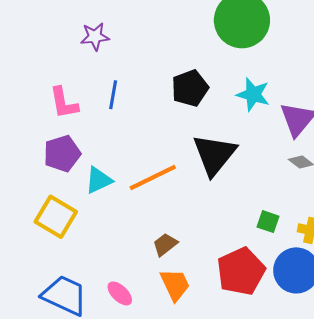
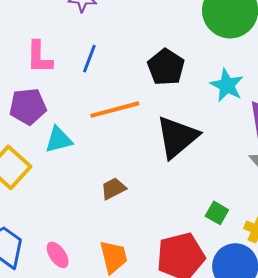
black pentagon: (190, 88) -> (166, 67), turned -30
orange line: (153, 177) -> (115, 110), moved
brown trapezoid: (165, 244) -> (113, 189), moved

